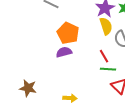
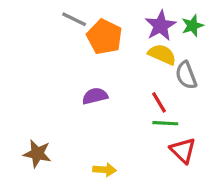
yellow semicircle: (106, 26) -> (162, 54), turned -48
orange pentagon: (68, 33) -> (104, 37), moved

